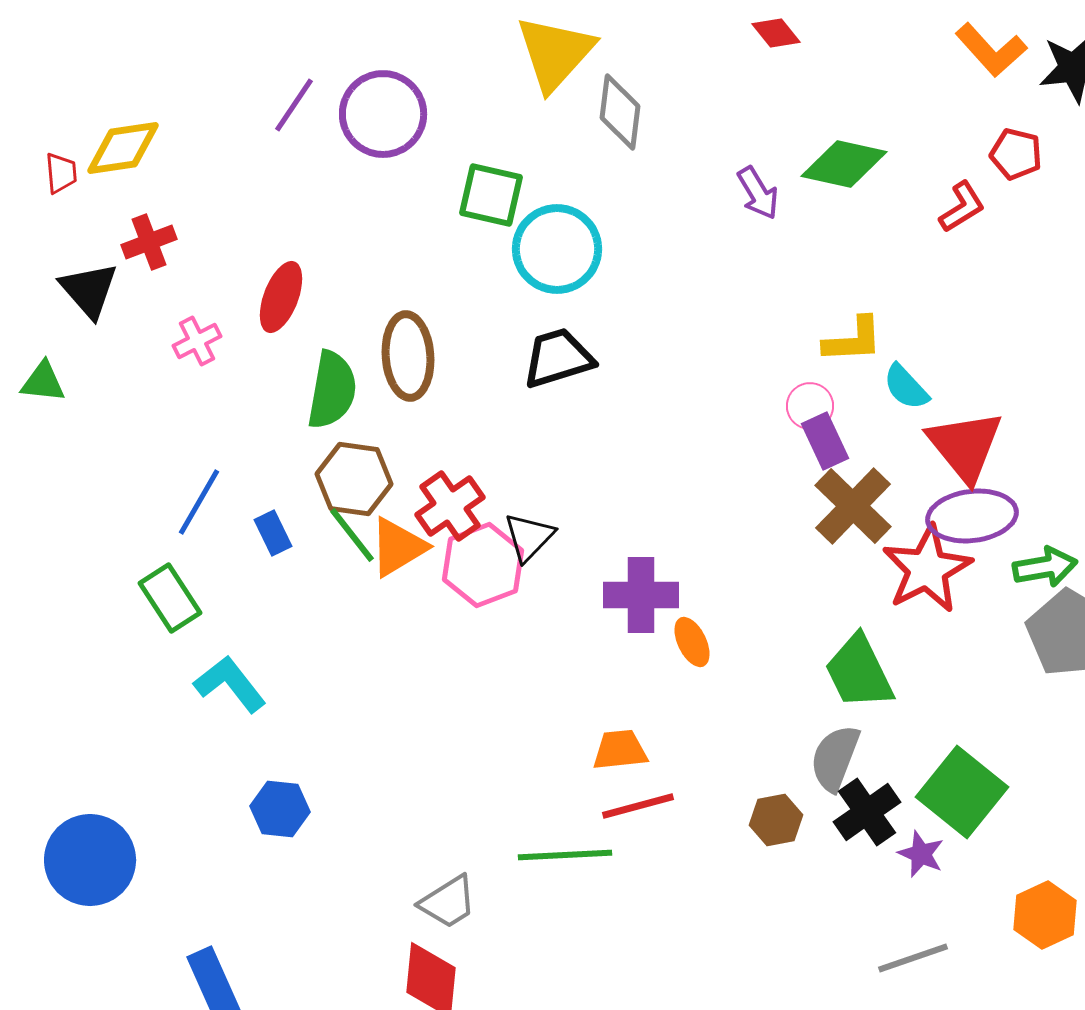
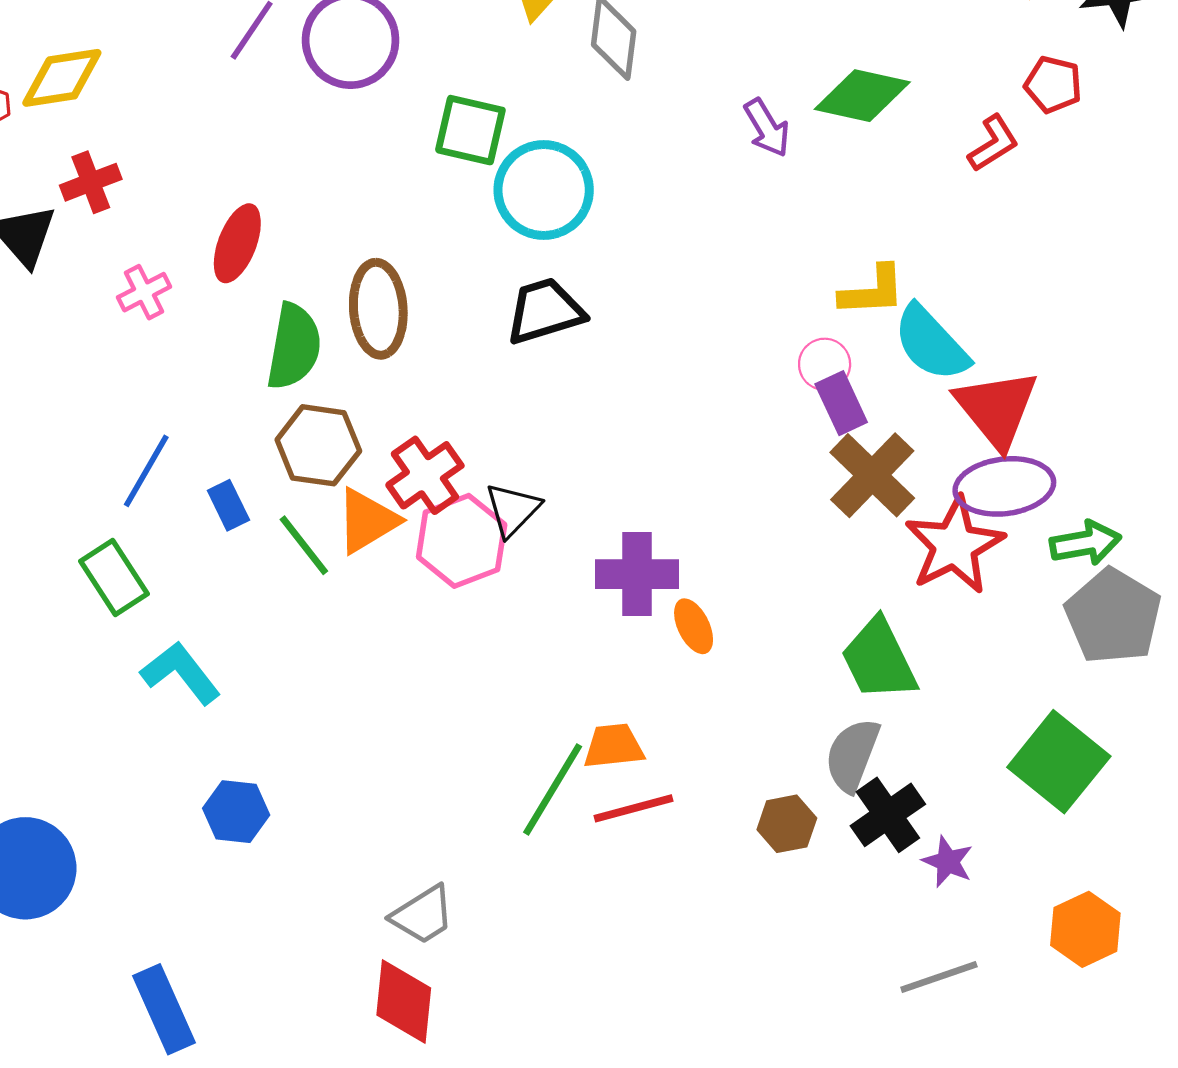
cyan semicircle: (906, 387) -> (931, 343), size x1.5
green line: (352, 535) -> (304, 545), moved
green square: (962, 792) -> (1059, 762), moved
green line: (565, 855) -> (553, 789), moved, turned -56

